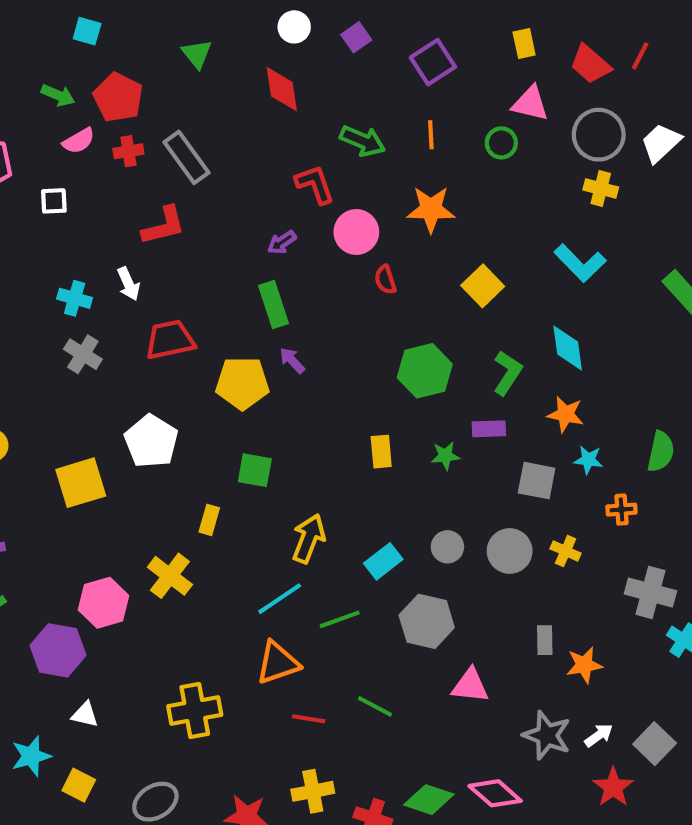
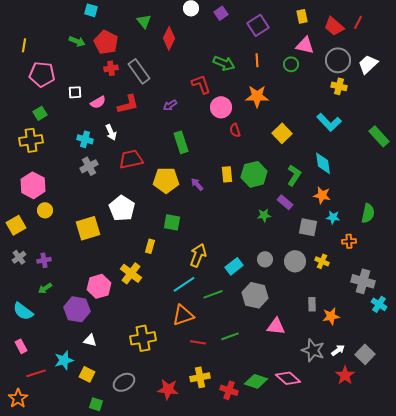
red diamond: (282, 89) -> (169, 38), moved, turned 35
pink semicircle: (79, 141) -> (98, 102), moved
purple arrow: (282, 242) -> (170, 105), moved
gray cross: (83, 354) -> (89, 166), turned 30
purple arrow: (292, 360) -> (197, 184), moved
purple rectangle: (489, 429) -> (285, 202), turned 42
yellow rectangle: (381, 452) -> (227, 174), moved
green line: (375, 706) -> (230, 336), turned -48

